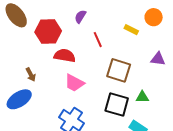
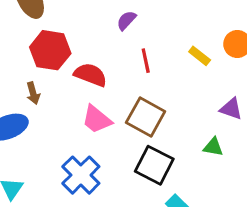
red hexagon: (48, 31) -> (50, 50), moved
brown square: (119, 70) -> (146, 117), moved
green triangle: (142, 97) -> (213, 147), moved

